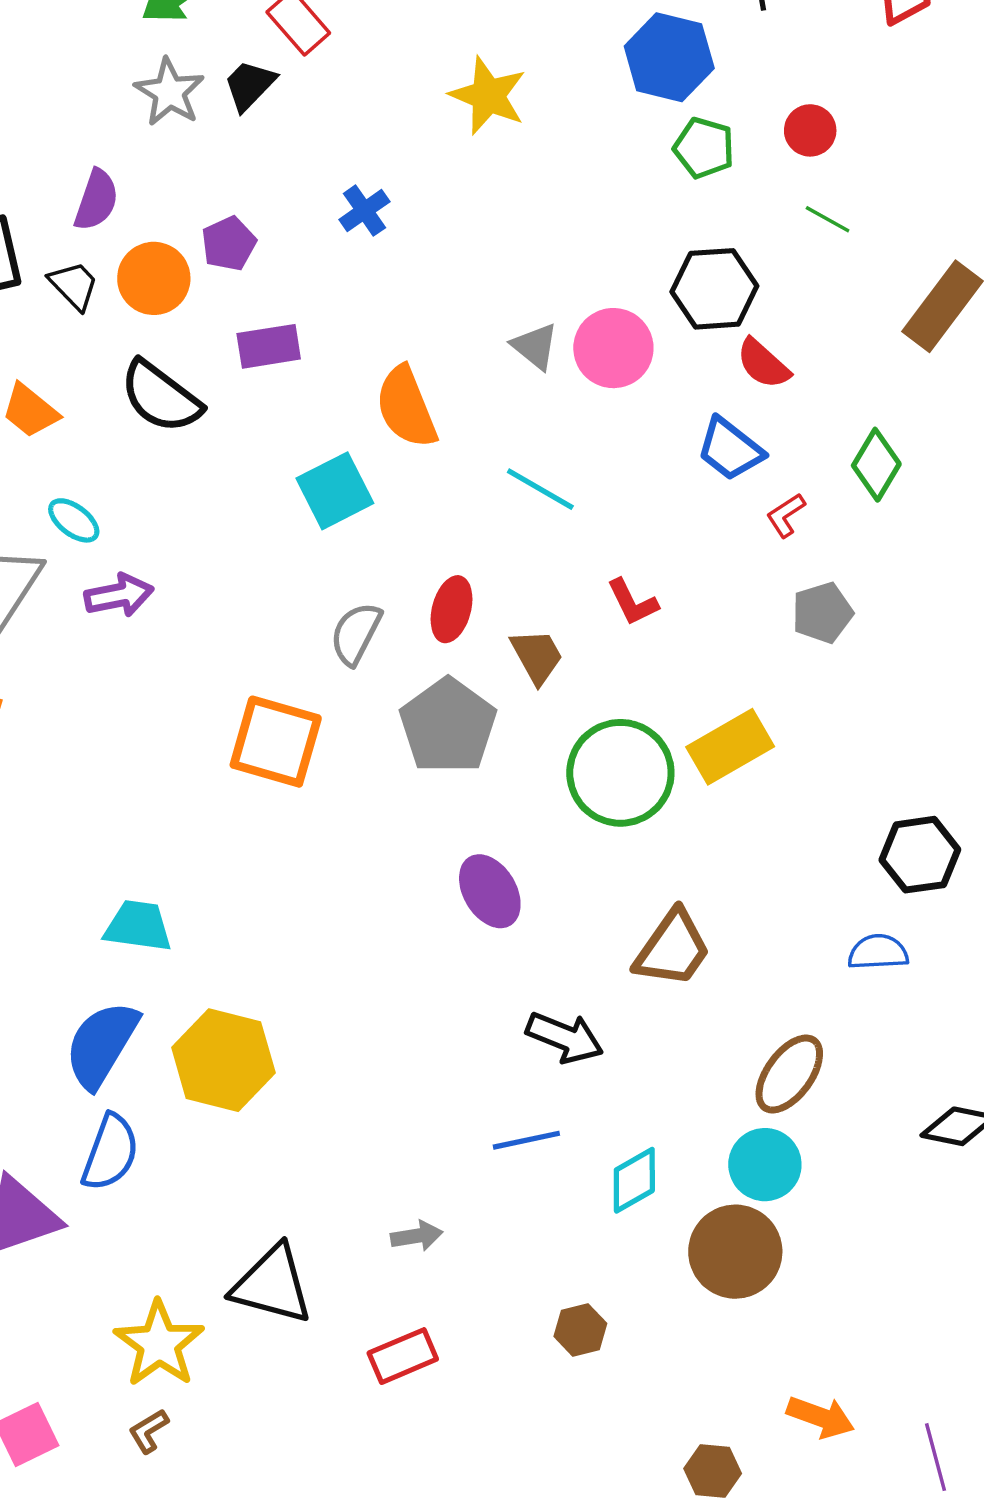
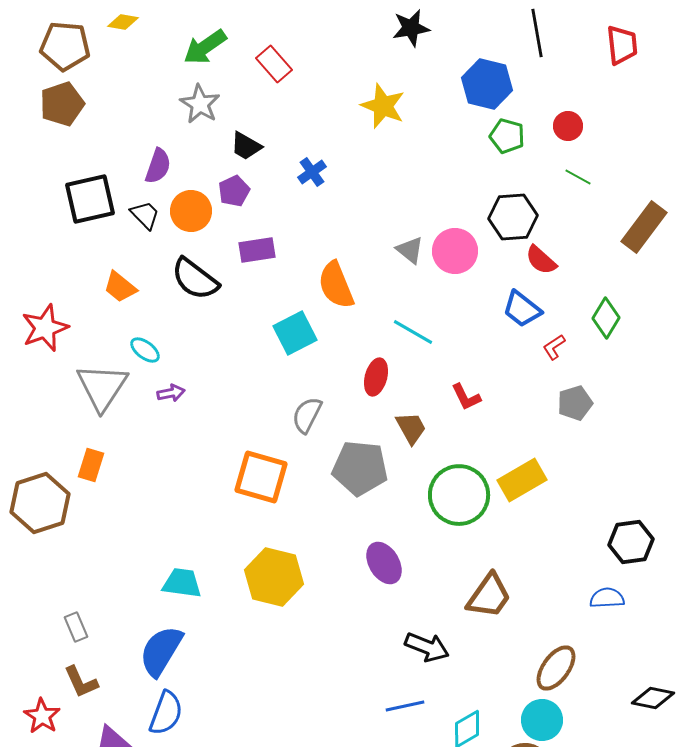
black trapezoid: (250, 85) -> (246, 146), moved, turned -104
purple arrow: (119, 595) -> (171, 393), size x0.7
red ellipse: (452, 609) -> (376, 377), moved
gray pentagon: (448, 726) -> (360, 468), turned -30
yellow hexagon: (223, 1060) -> (274, 577), moved

